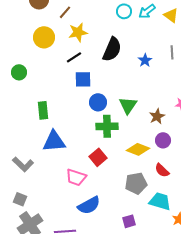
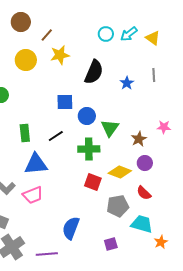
black line: (74, 57) -> (56, 136), moved
blue circle: (98, 102) -> (87, 116), moved
red square: (98, 157) -> (93, 182), moved, turned -30
pink trapezoid: (76, 177) -> (33, 195), moved, turned -40
blue semicircle: (89, 205) -> (71, 228), turned 140

